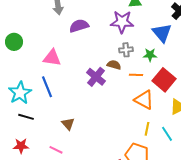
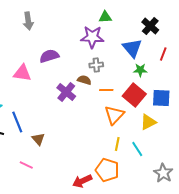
purple semicircle: (79, 26) -> (49, 56), moved
green star: (150, 55) -> (140, 70), moved
blue line: (47, 87) -> (17, 122), moved
orange triangle: (144, 100) -> (114, 115), turned 45

